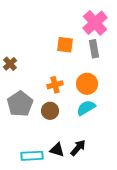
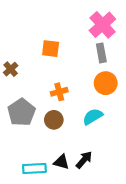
orange square: (65, 45) -> (51, 49), moved
orange circle: (87, 84) -> (106, 83), moved

